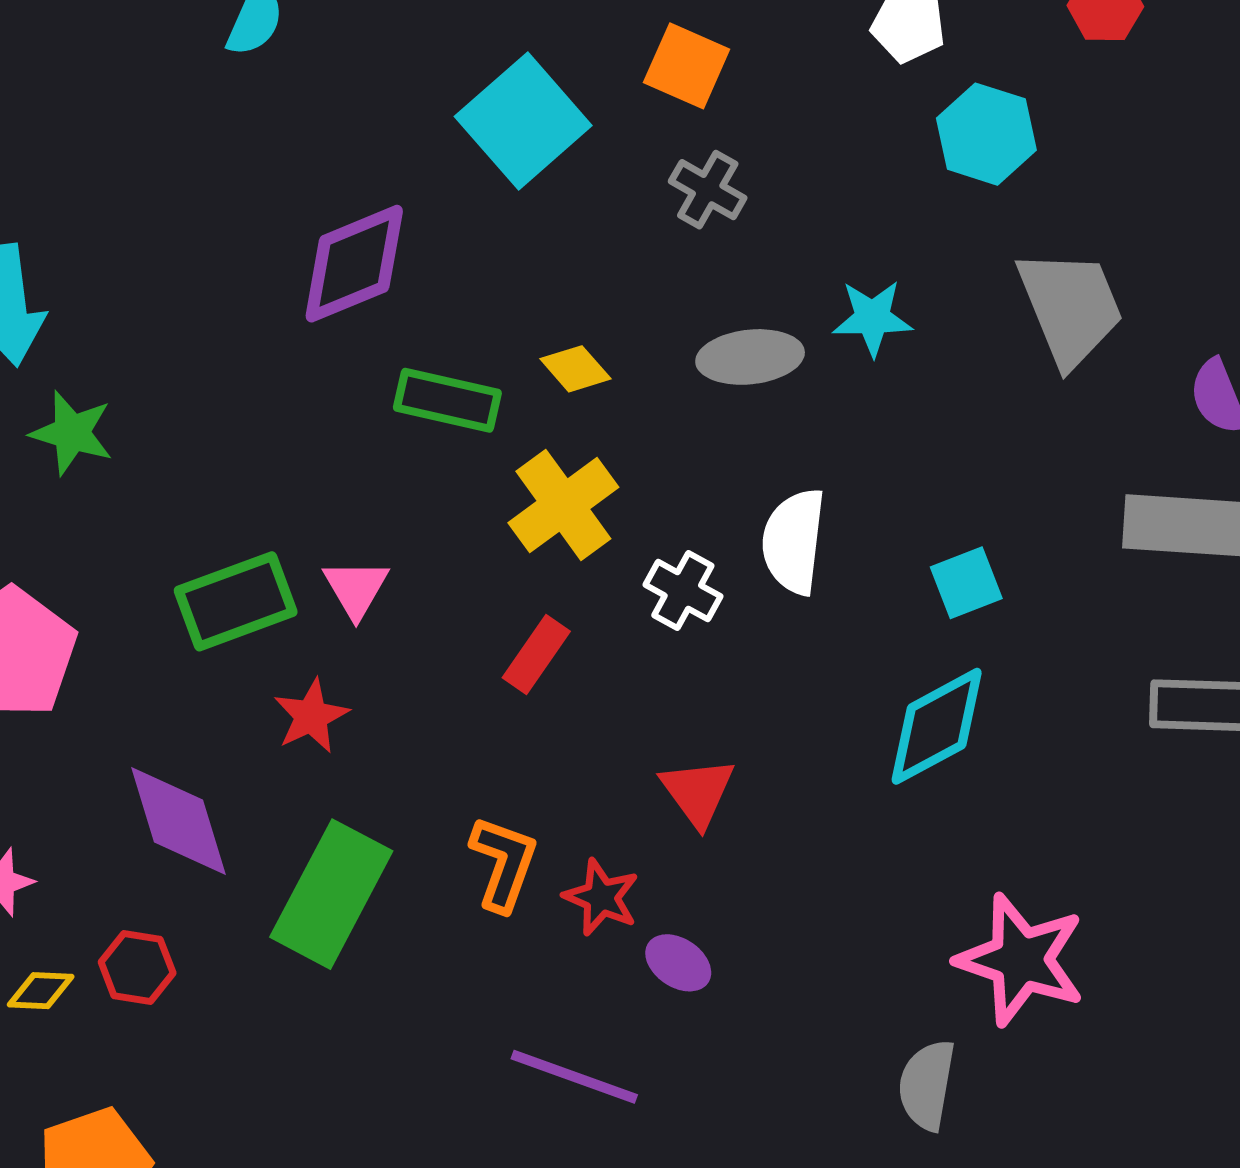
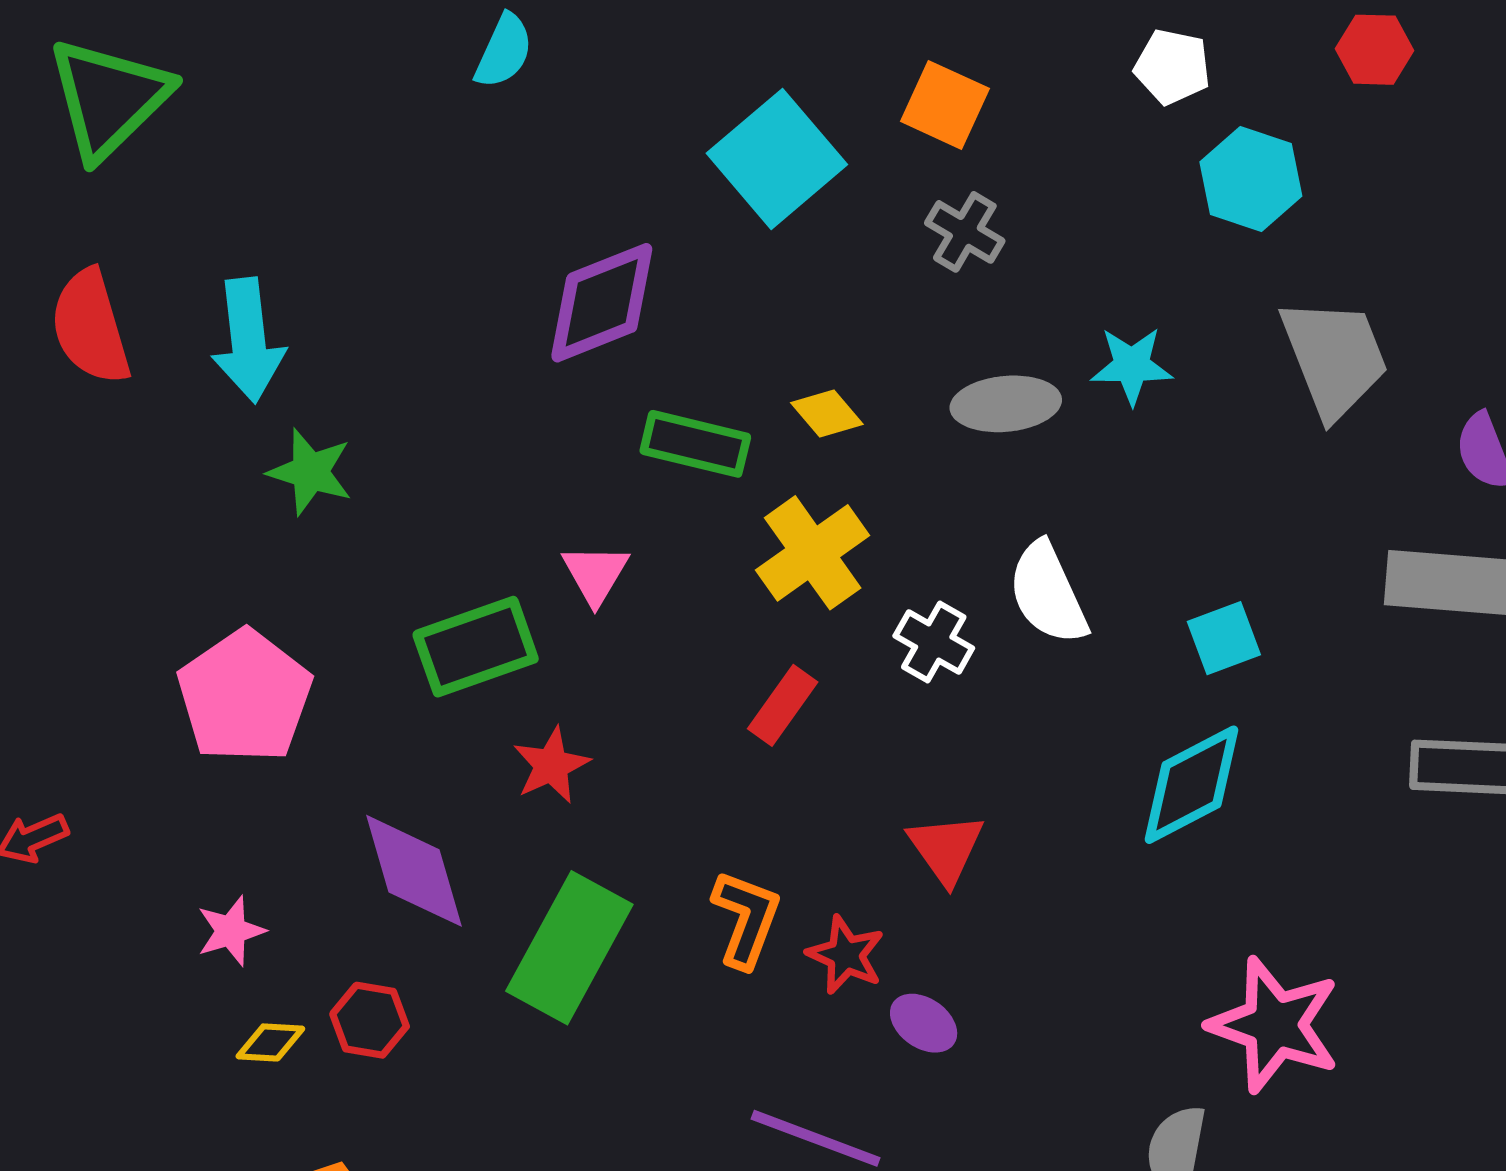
white semicircle: (794, 541) -> (1048, 593), turned -32
pink triangle: (356, 588) -> (595, 574), moved

